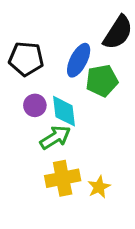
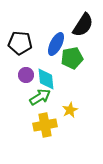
yellow star: (99, 187) -> (70, 110), moved

